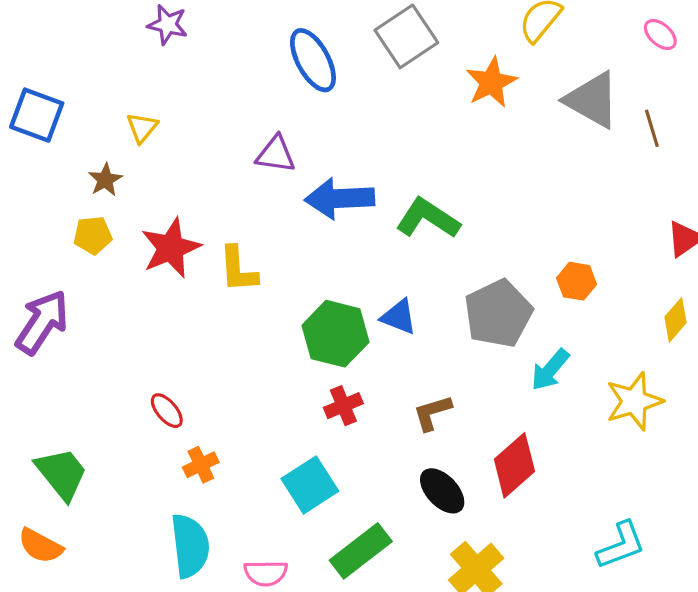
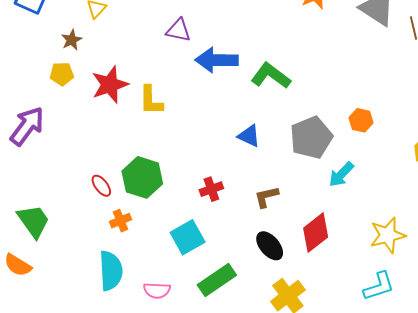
green hexagon: (336, 334) -> (142, 177), moved
yellow star: (634, 401) -> (388, 235), moved

